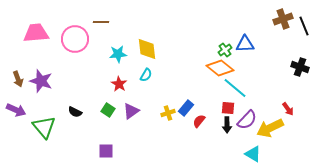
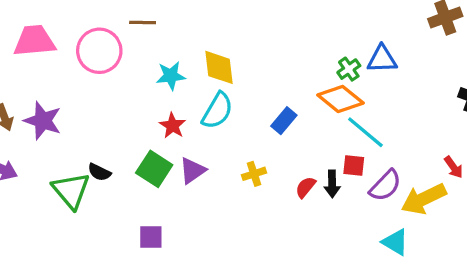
cyan semicircle: (146, 75) -> (217, 111), size x1.6
blue rectangle: (186, 108) -> (284, 121), moved
green square: (108, 110) -> (154, 169), size x1.5
black arrow: (227, 125) -> (332, 184), moved
green triangle: (44, 127) -> (71, 190), moved

